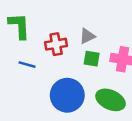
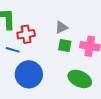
red cross: (56, 44) -> (26, 34), moved
blue circle: (67, 95) -> (29, 74), moved

